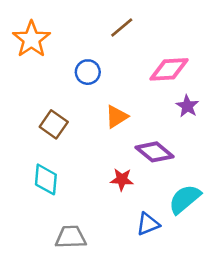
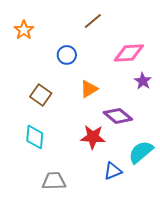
orange star: (31, 39) -> (24, 30), size x0.7
red star: (122, 179) -> (93, 137), size x1.4

